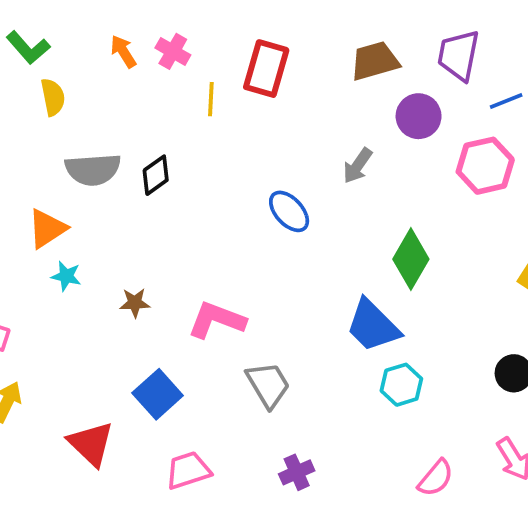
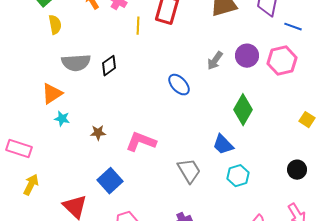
blue line: (506, 101) -> (293, 27), turned 42
purple circle: (419, 116) -> (247, 56), moved
blue trapezoid: (373, 326) -> (223, 145), size x0.7
gray trapezoid: (268, 385) -> (189, 171), moved

